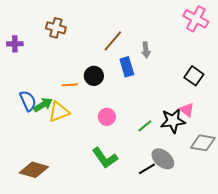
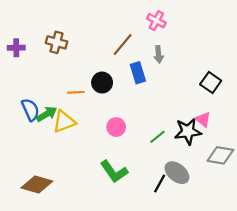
pink cross: (196, 19) -> (156, 21), moved, size x0.7
brown cross: (56, 28) -> (56, 42), moved
black line: (147, 169) -> (160, 184), turned -30

